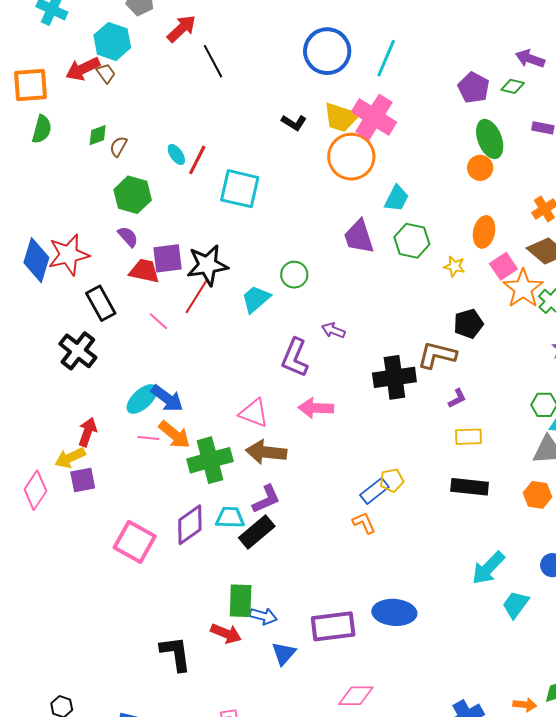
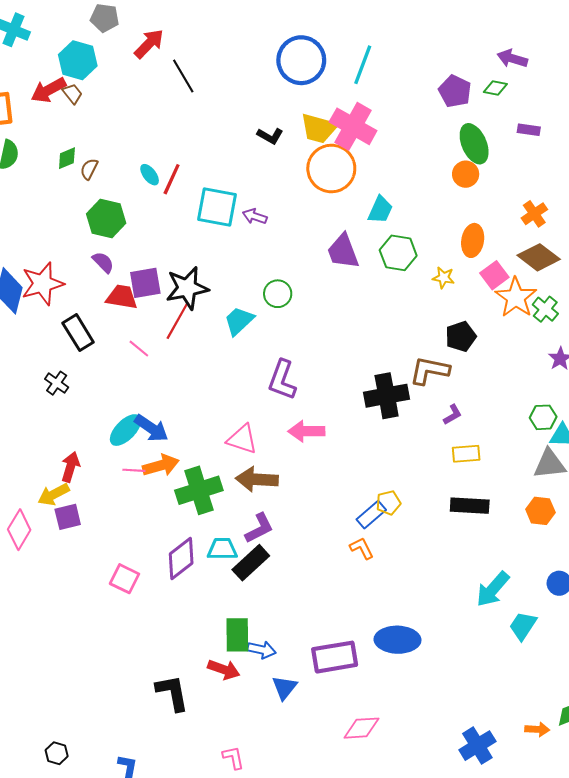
purple arrow: (333, 330) -> (255, 216), moved
black cross: (78, 351) -> (57, 383), size x0.6
orange arrow: (174, 435) -> (161, 465), turned -52
pink square: (135, 542) -> (124, 579), size x0.7

